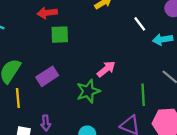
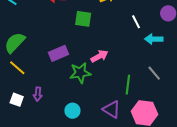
green square: (60, 35) -> (83, 19), moved
purple rectangle: (47, 76) -> (58, 53), moved
yellow line: (18, 98) -> (17, 68), turned -54

